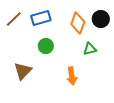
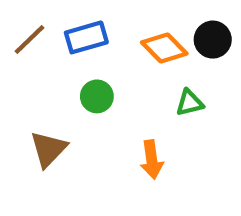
orange diamond: (78, 23) -> (164, 48), turned -65

